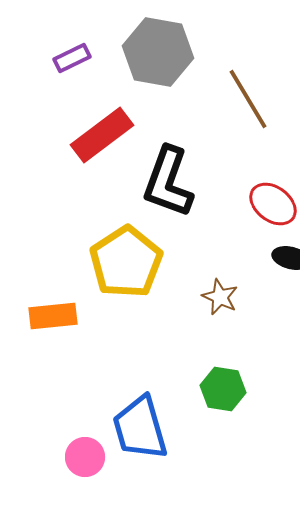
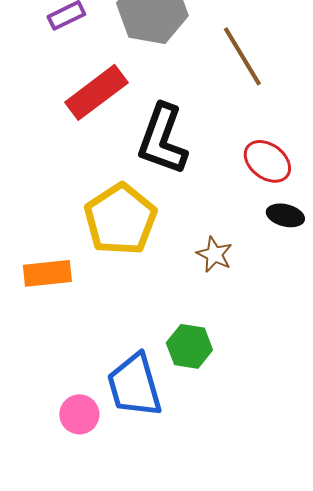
green hexagon: (223, 389) -> (189, 346), moved

